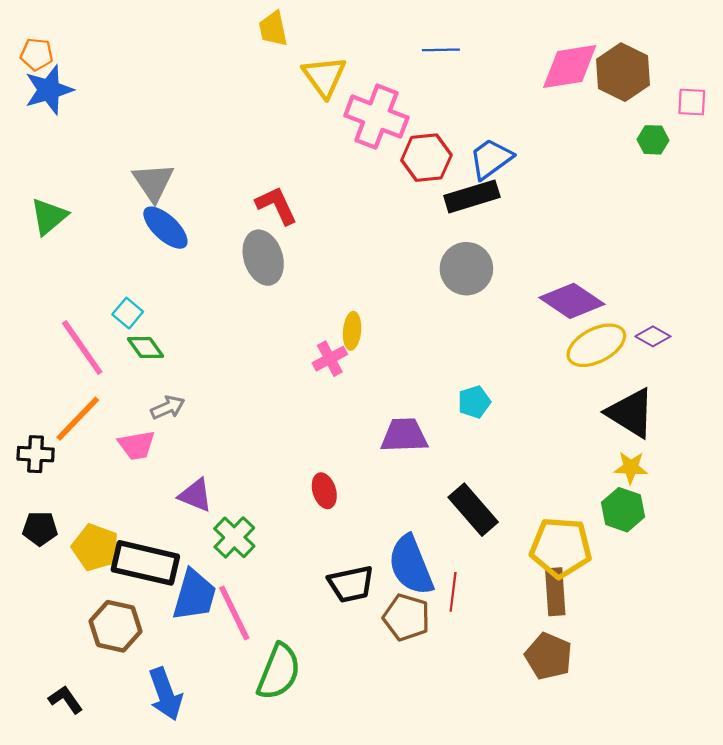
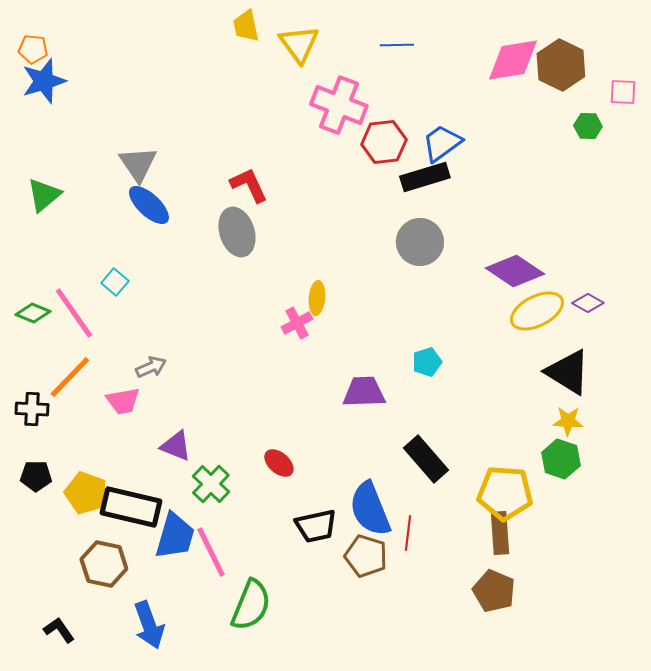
yellow triangle: (324, 77) -> (299, 44), moved
green diamond: (145, 348) -> (33, 313), moved, turned -32
red ellipse: (324, 491) -> (279, 463), moved, turned -32

